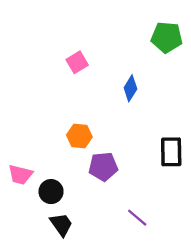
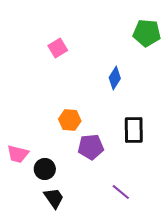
pink square: (77, 62) -> (58, 48), moved
black rectangle: (171, 152) -> (134, 130), moved

